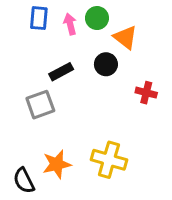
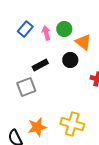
blue rectangle: (39, 18) -> (25, 29), turned 35

